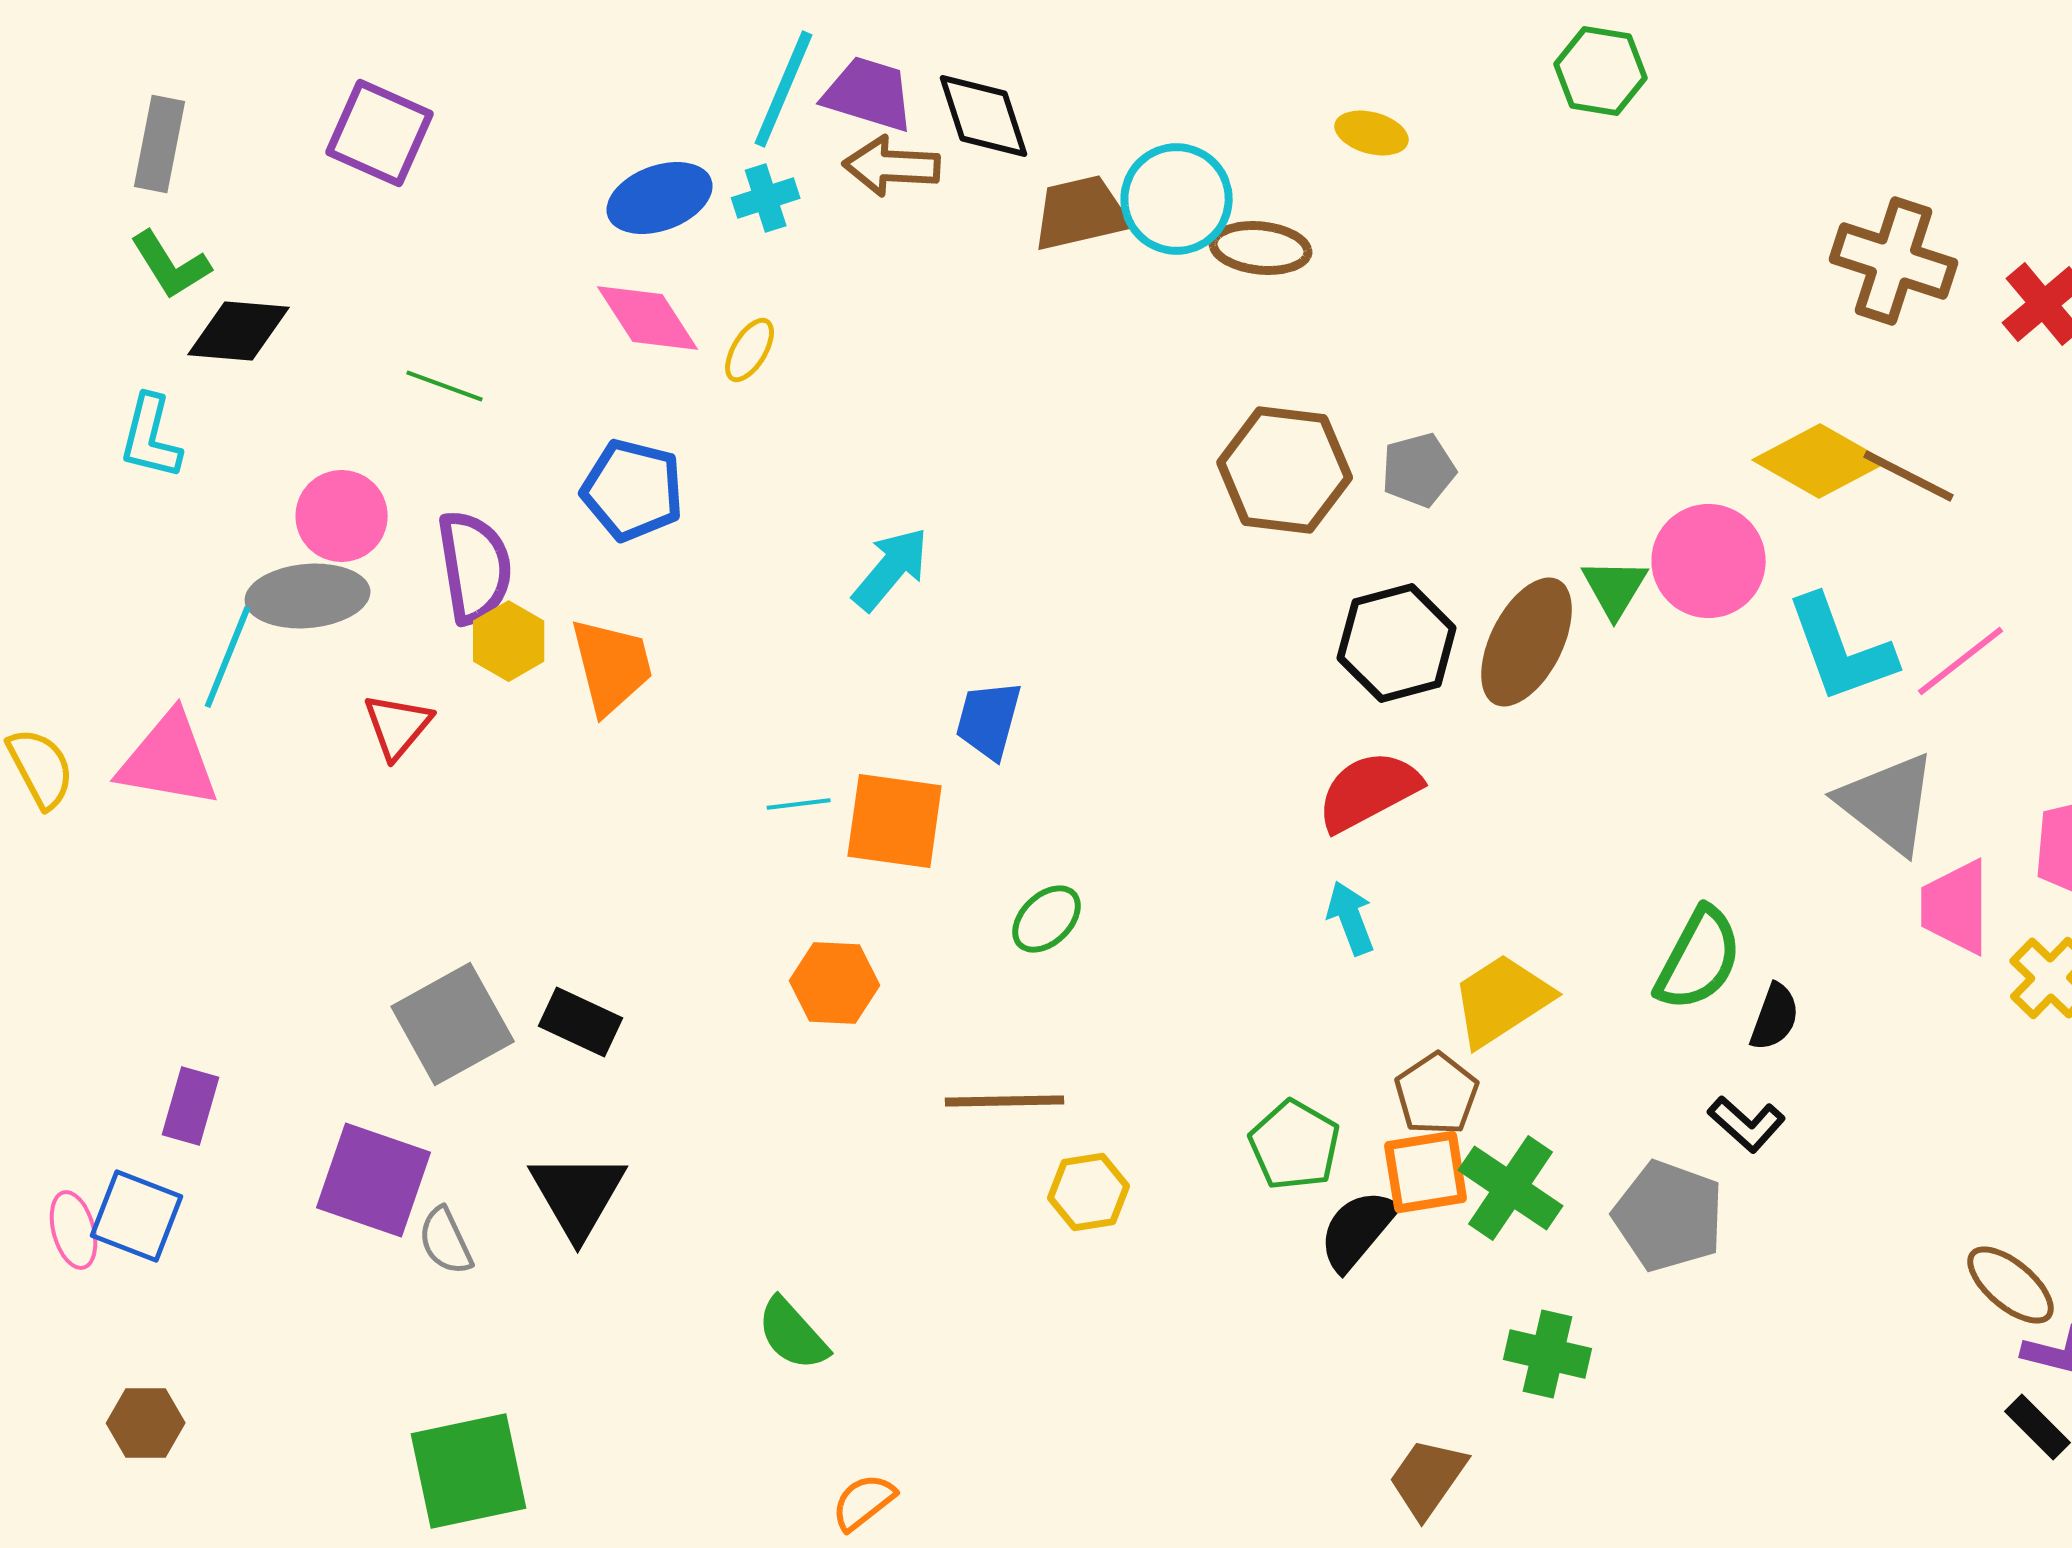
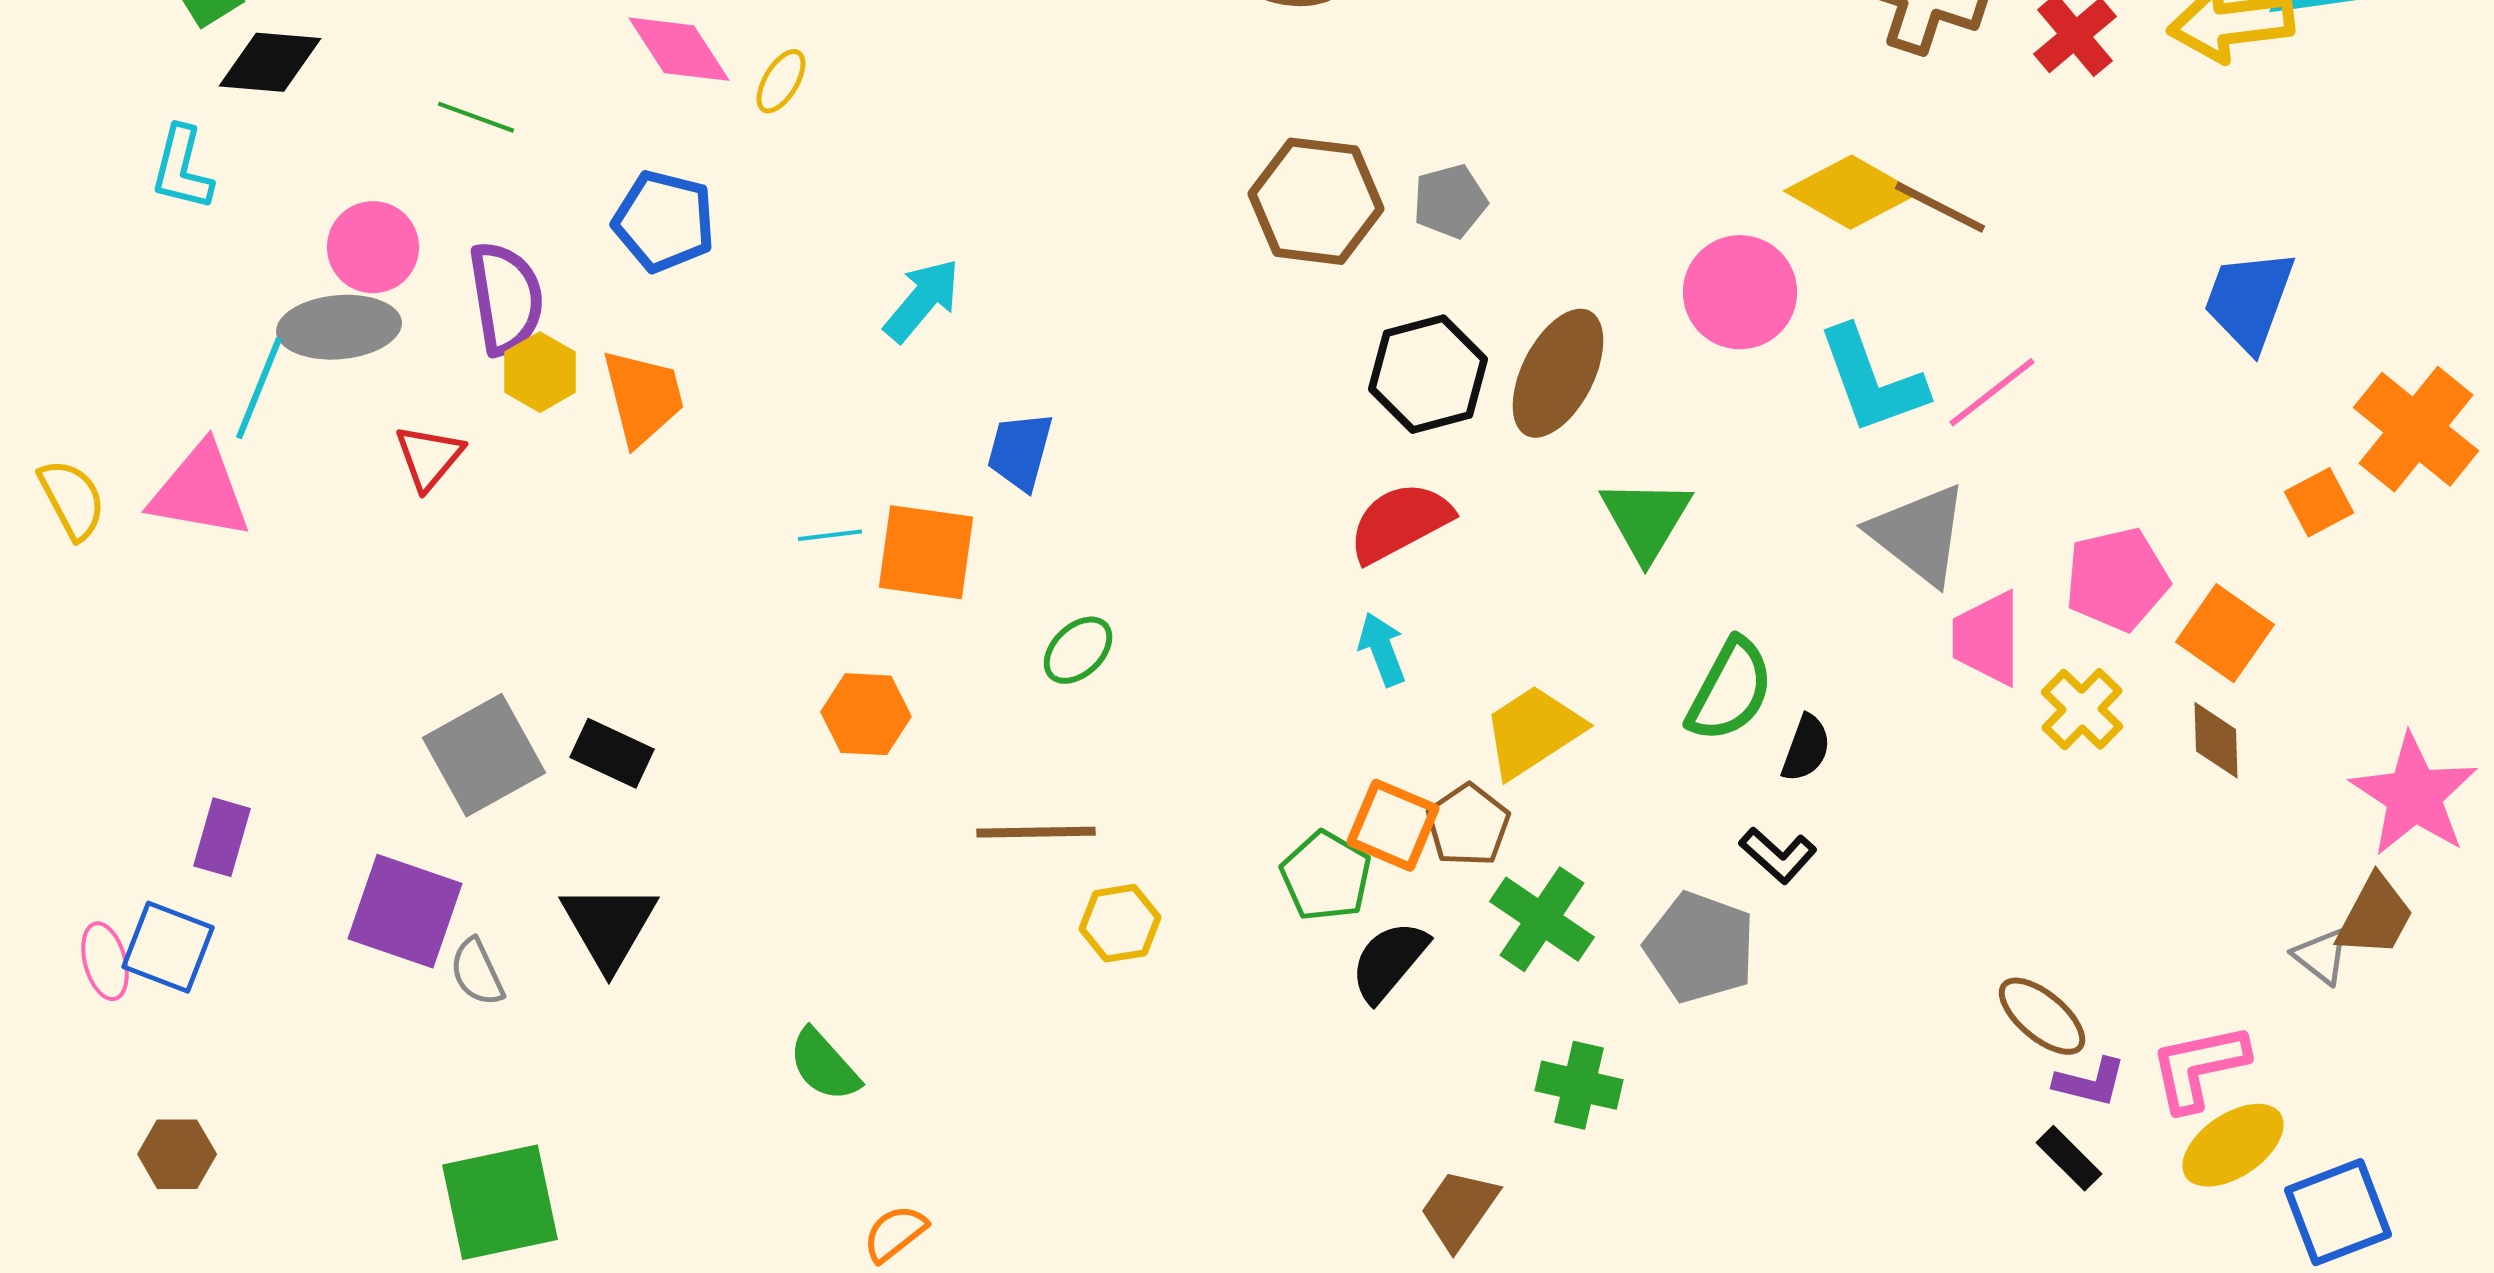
green triangle: (1615, 588) -> (1646, 519), moved, size x1.4
orange square: (1426, 1172) -> (1393, 825), moved, turned 32

